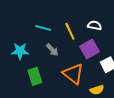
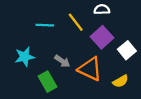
gray arrow: (52, 50) -> (62, 61), moved

